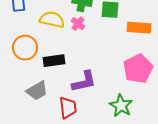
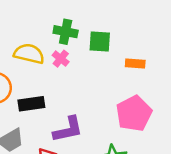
orange rectangle: (139, 28) -> (135, 63), size x0.7

